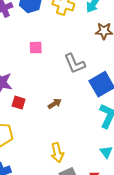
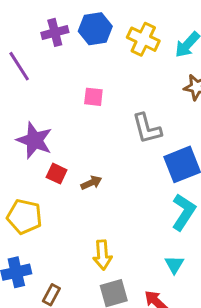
brown arrow: (55, 104) -> (91, 183), moved

